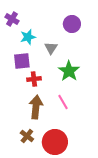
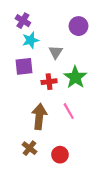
purple cross: (12, 19) -> (23, 21), moved
red cross: (34, 79) -> (49, 82), moved
red circle: (55, 142) -> (60, 155), size x0.6

